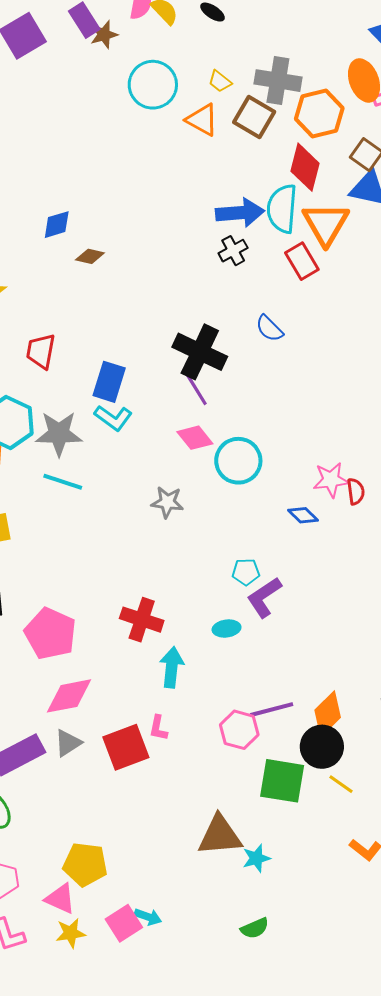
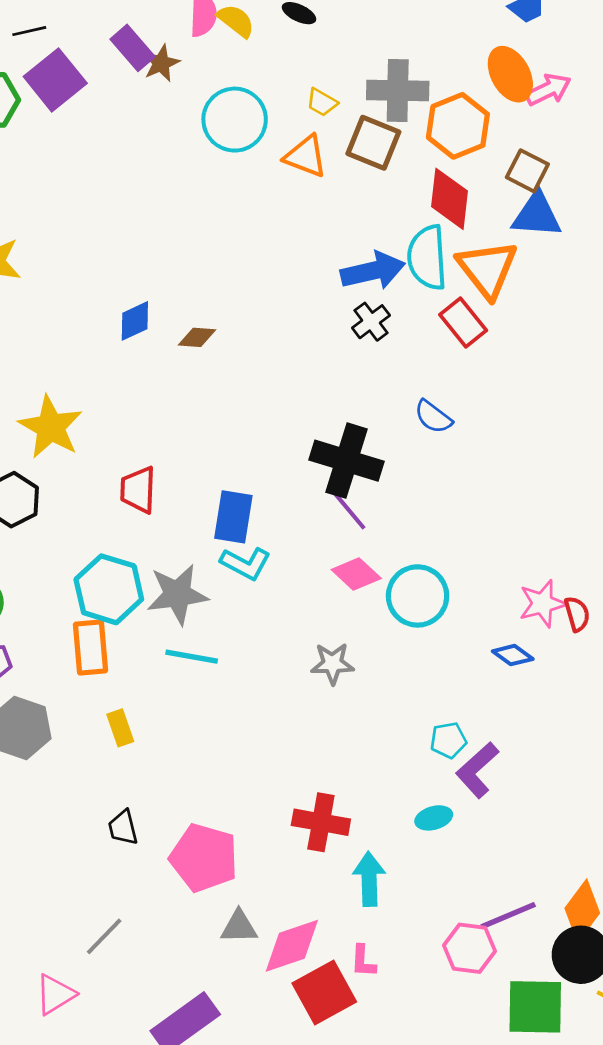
brown diamond: (90, 256) -> (197, 337), moved
pink diamond: (69, 696) -> (292, 946), moved
gray triangle: (68, 743) -> (239, 927), moved, turned 40

